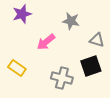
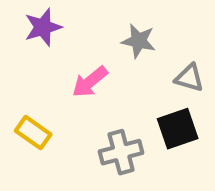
gray cross: (62, 78) -> (121, 152), turned -30

